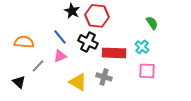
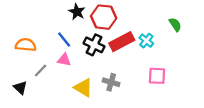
green semicircle: (152, 23) -> (175, 25), moved
cyan cross: (142, 47) -> (146, 41), moved
red rectangle: (114, 53) -> (122, 42), moved, turned -30
pink triangle: (60, 56) -> (64, 60), turned 32

